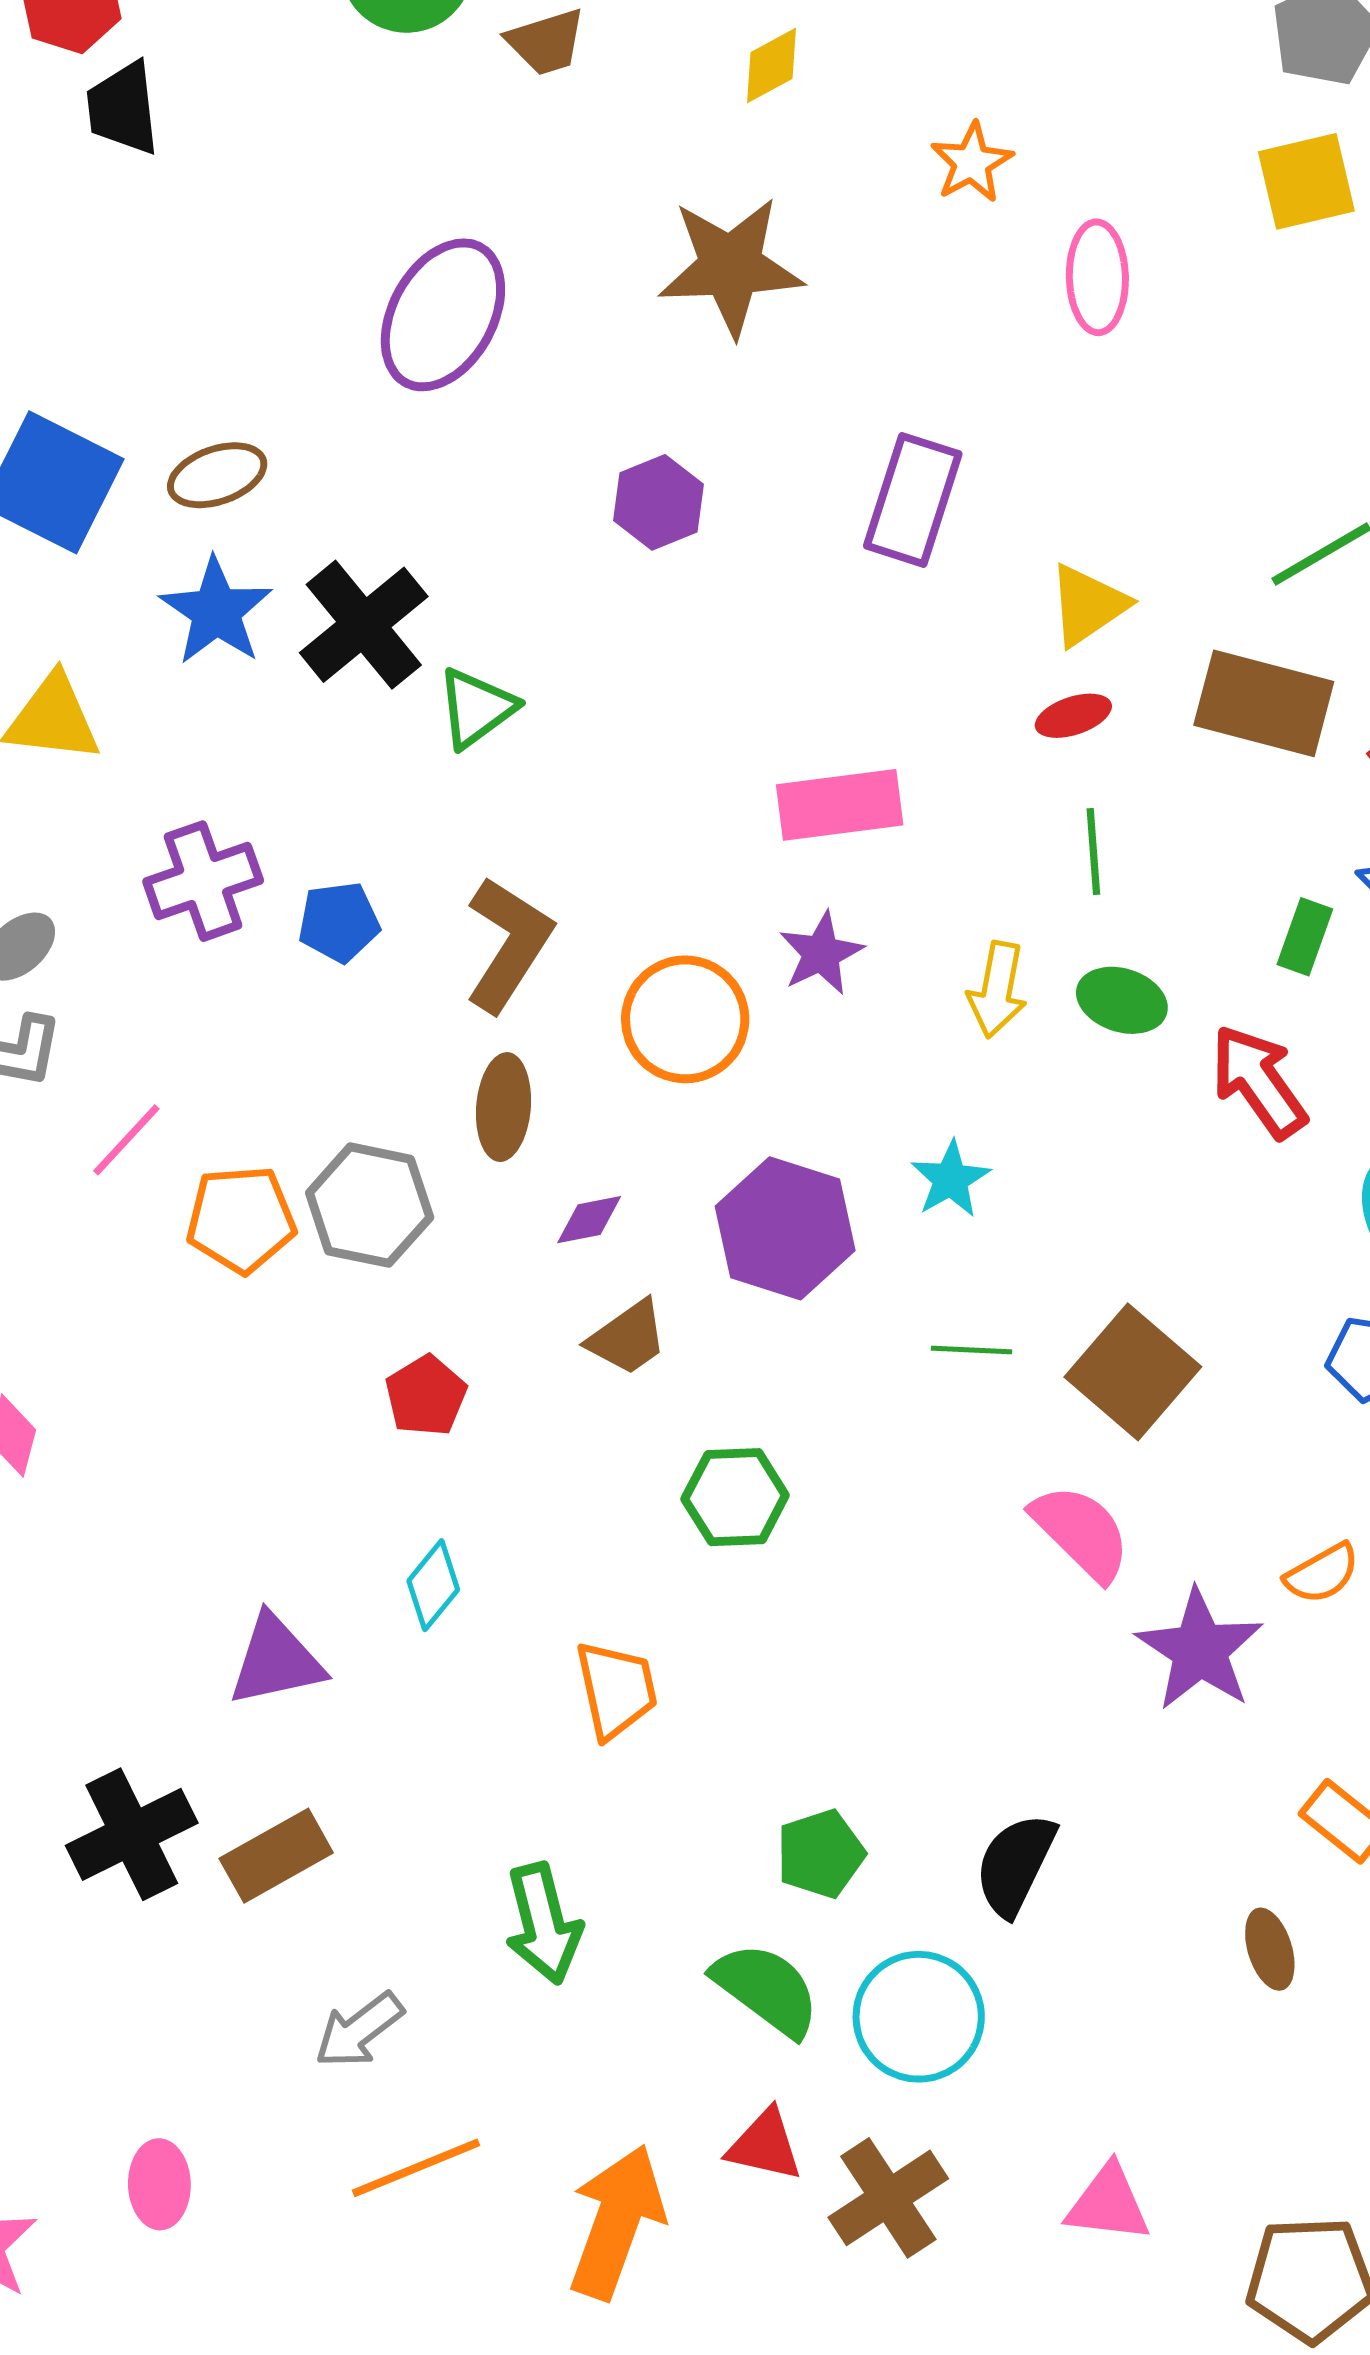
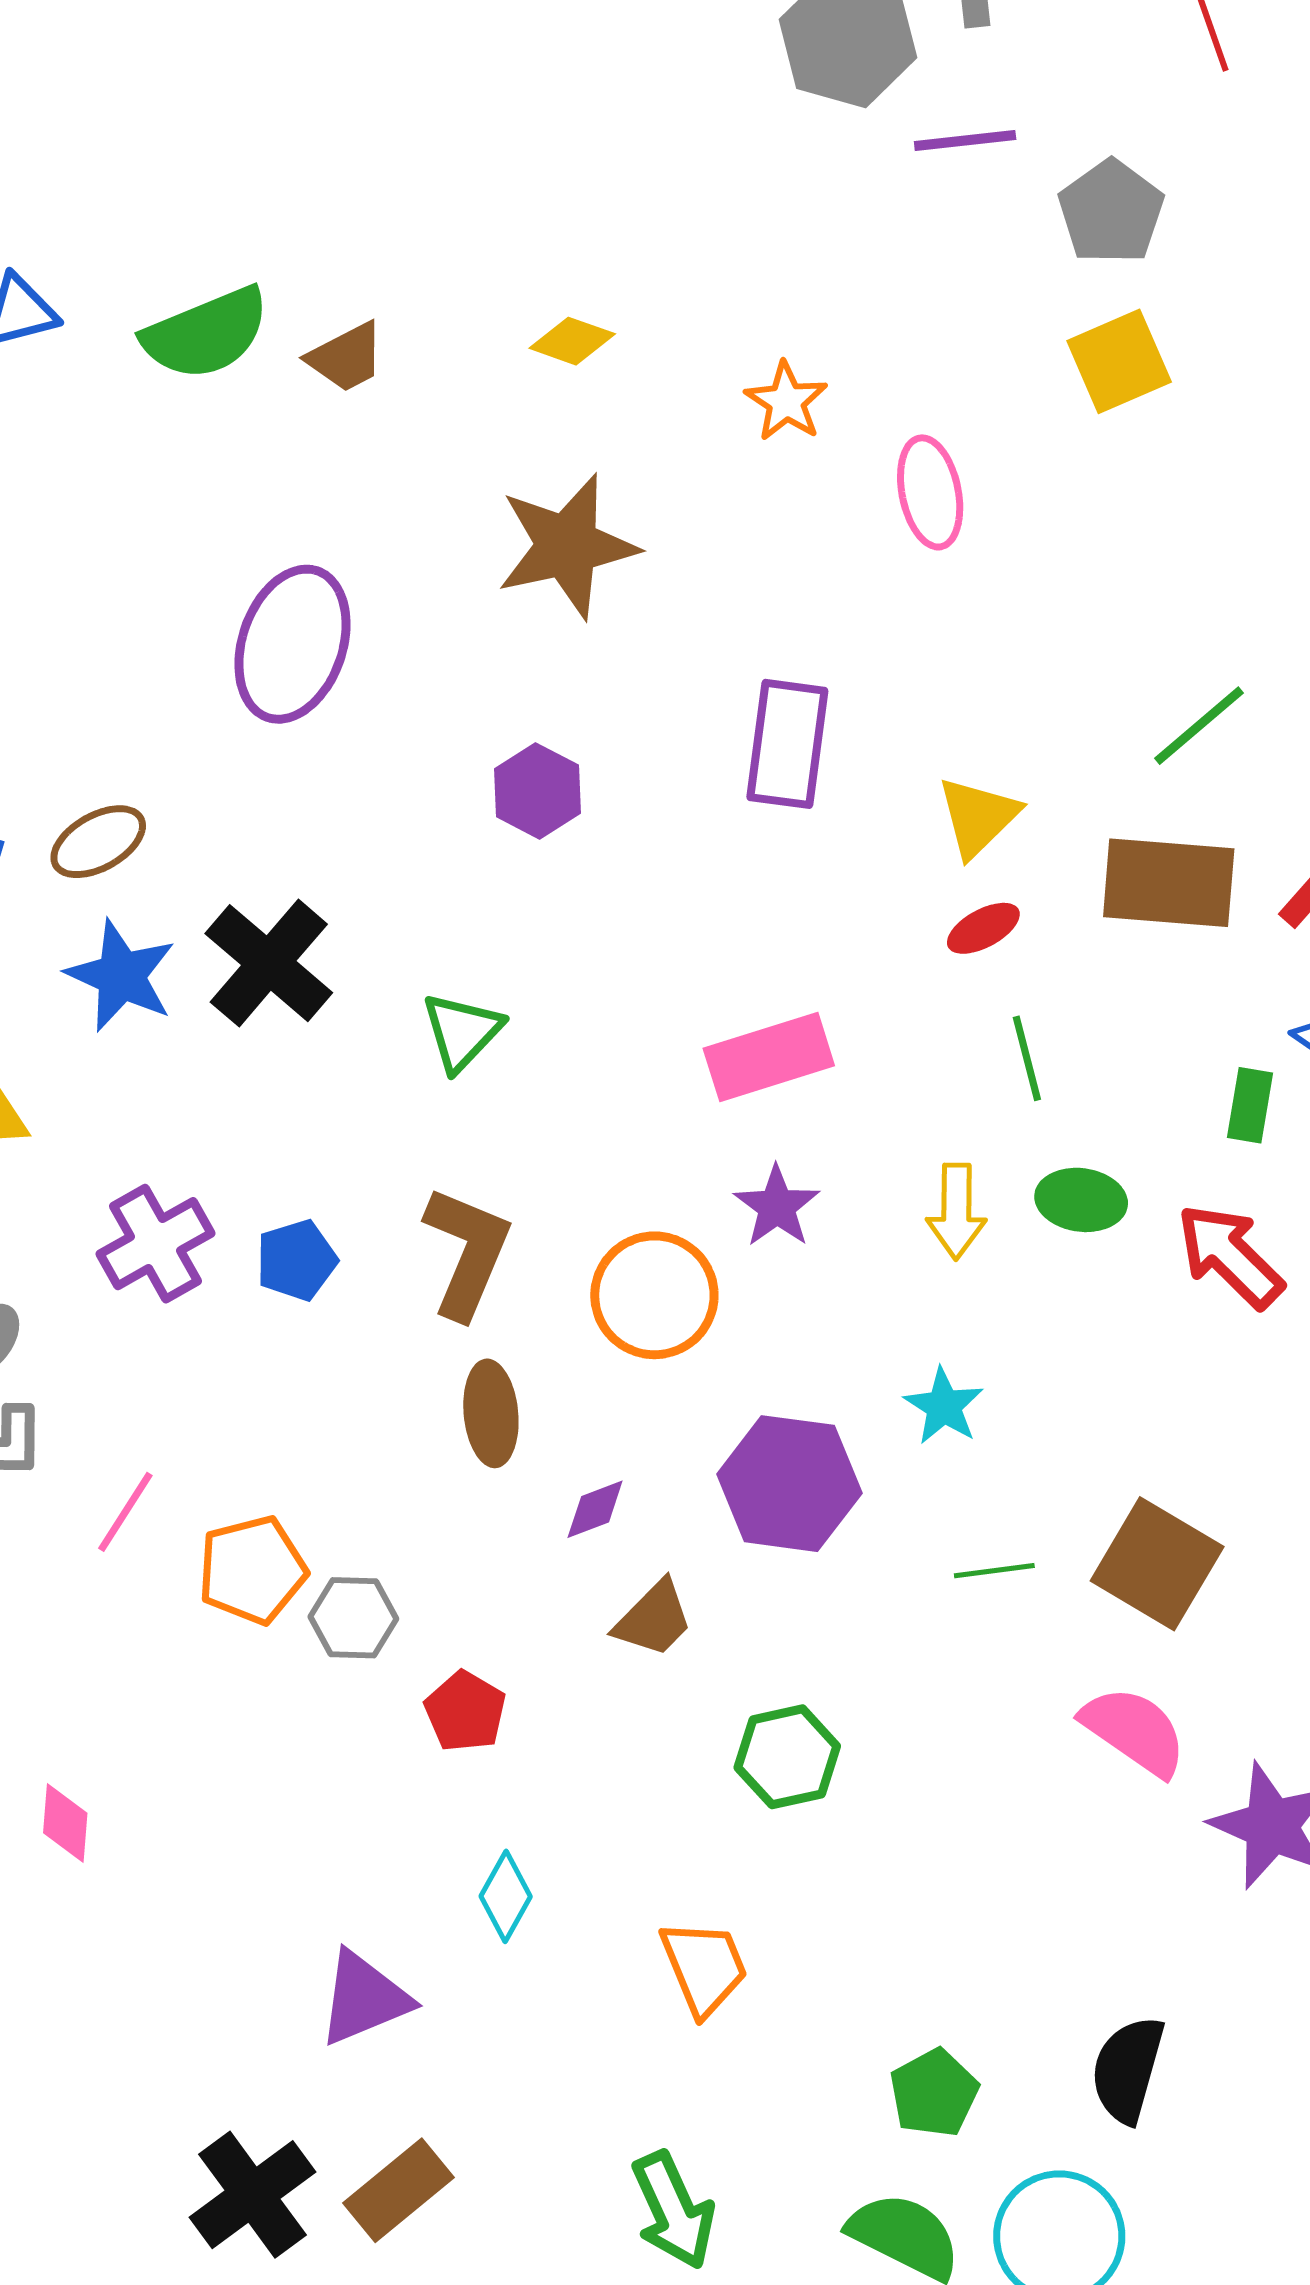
yellow diamond: (772, 66) -> (572, 341), turned 58
green triangle: (476, 708) -> (462, 1032), moved
gray hexagon: (370, 1205) -> (353, 1618), moved, size x0.7

